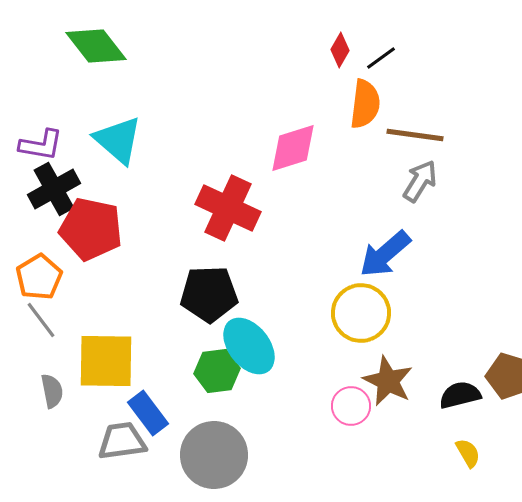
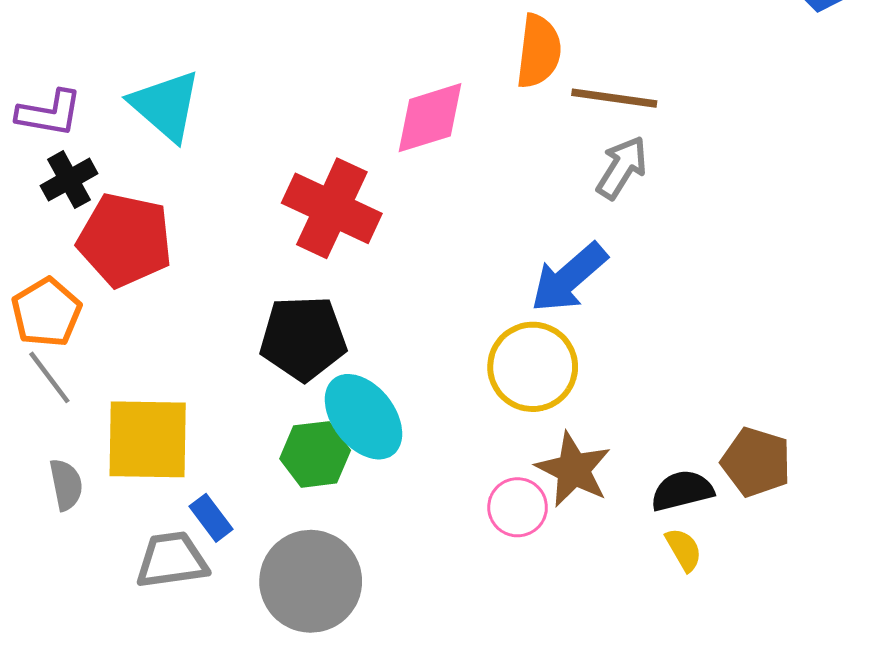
black cross: (54, 189) -> (69, 180), size x0.7
blue rectangle: (148, 413) -> (211, 518), size x0.7
yellow semicircle: (468, 453) -> (684, 550), moved

